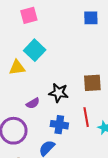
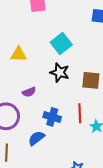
cyan square: (35, 50) -> (61, 43), moved
black star: (59, 93) -> (60, 73), moved

